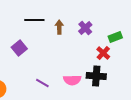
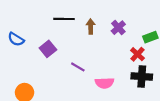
black cross: (96, 76) -> (142, 77), moved
purple line: (42, 83) -> (78, 67), moved

